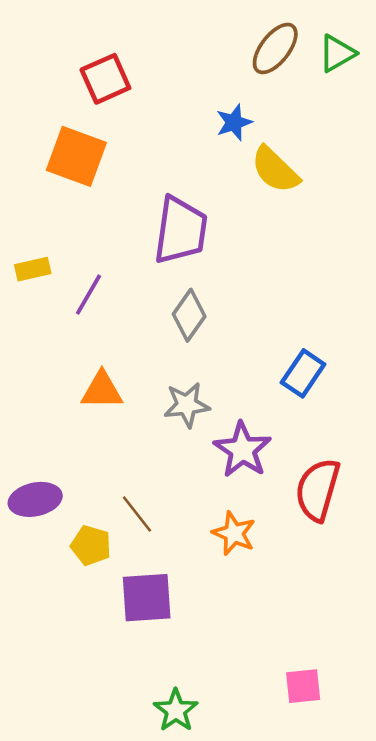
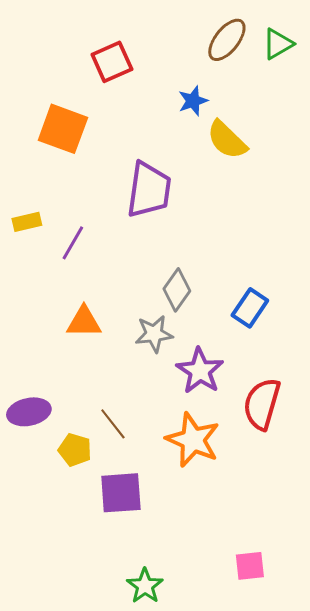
red square: (105, 79) -> (112, 62), moved
gray diamond: (189, 315) -> (177, 290), moved
orange star: (234, 533) -> (193, 440), size x1.5

